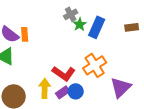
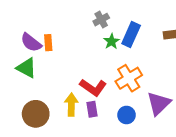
green star: (80, 24) -> (112, 41), moved
blue circle: (76, 91) -> (126, 115), moved
purple rectangle: (63, 92) -> (92, 109), turned -64

